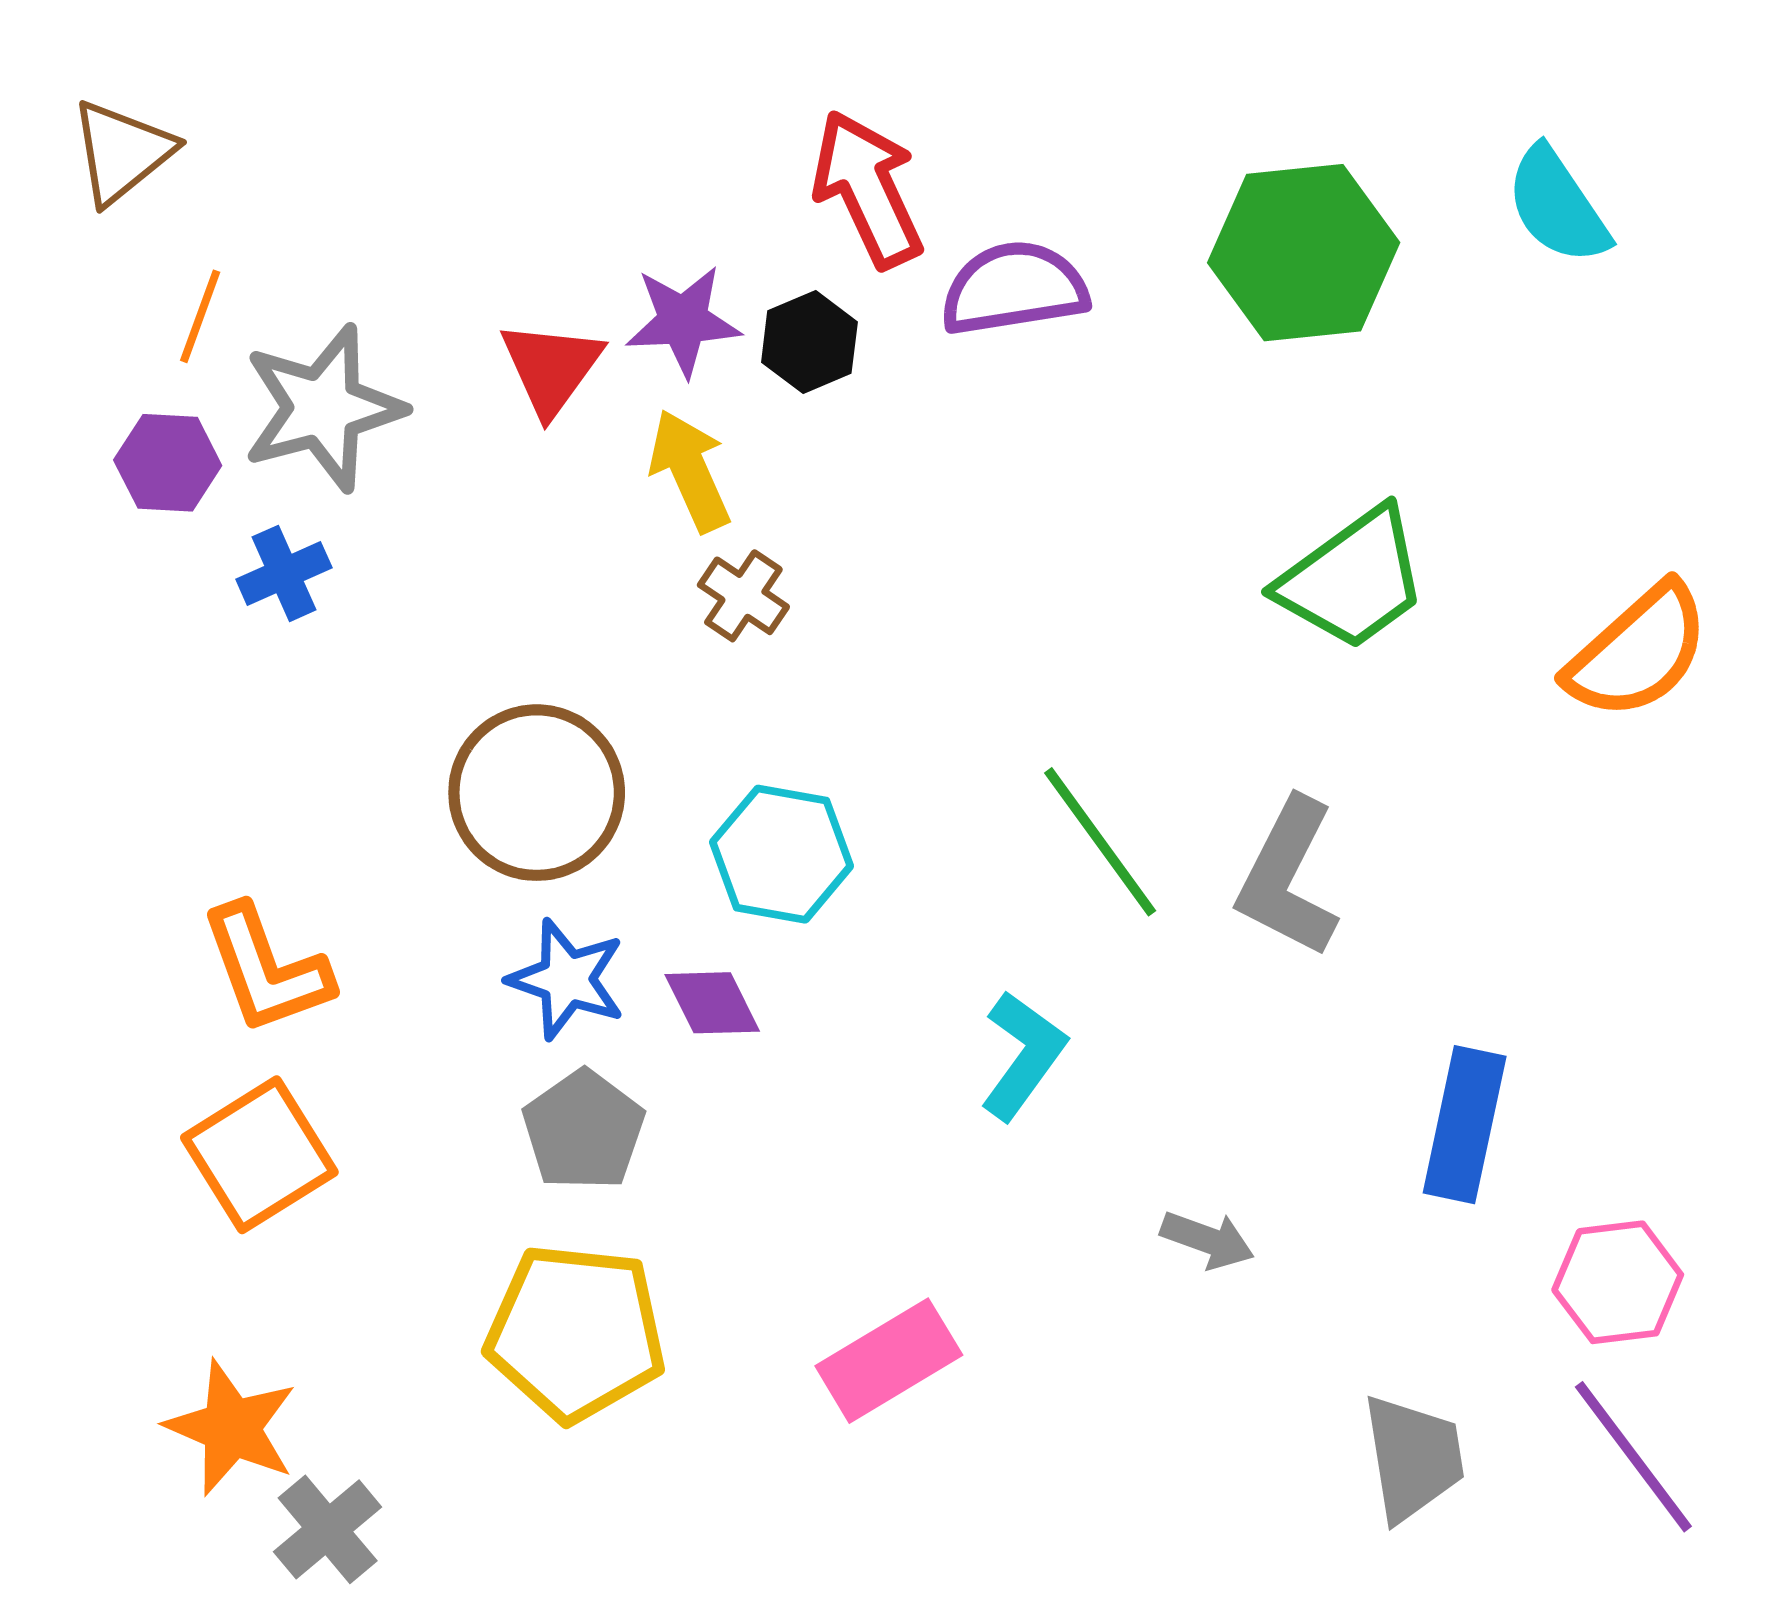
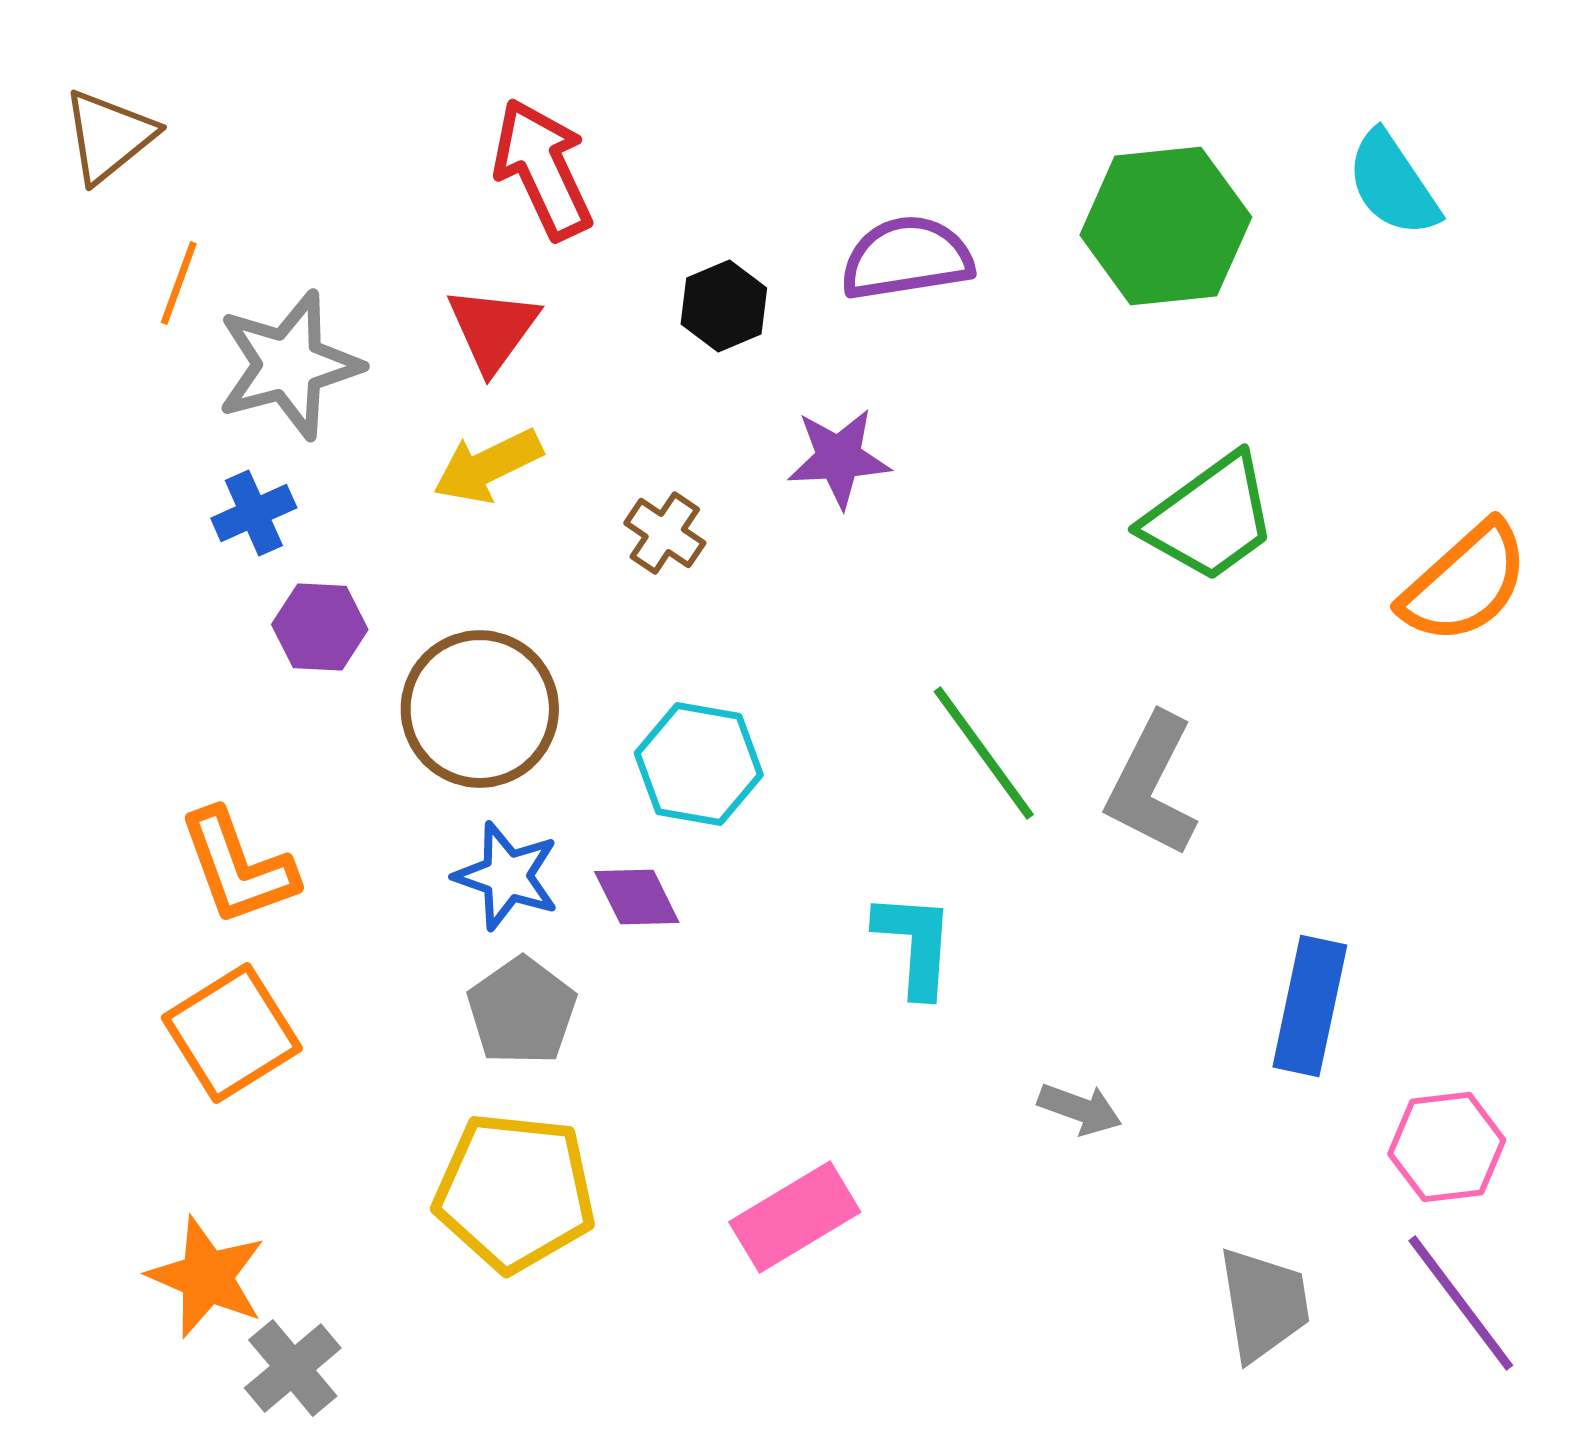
red arrow: (868, 189) -> (543, 169), moved
purple star: (683, 321) -> (839, 458), moved
purple hexagon: (168, 463) -> (320, 627), moved
yellow arrow: (690, 471) -> (488, 466), moved, turned -92
cyan L-shape: (1023, 1055) -> (915, 944), turned -32

